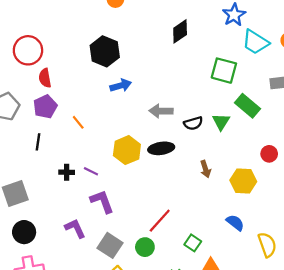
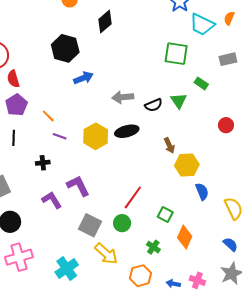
black diamond: (180, 31) -> (105, 22), moved
green rectangle: (247, 106) -> (201, 83), size x0.6
purple line: (91, 171) -> (60, 136), moved
yellow hexagon: (243, 181) -> (187, 165), moved
blue semicircle: (235, 223) -> (202, 191), turned 36
purple L-shape: (75, 228) -> (52, 200), moved

